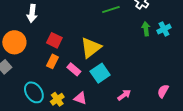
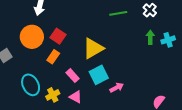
orange circle: (14, 42) -> (32, 37), moved
pink rectangle: (74, 69) -> (73, 76), moved
pink arrow: (124, 95) -> (117, 88), moved

